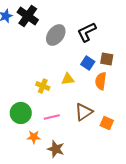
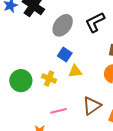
blue square: (88, 63) -> (65, 55), moved
green circle: (21, 113) -> (21, 81), moved

